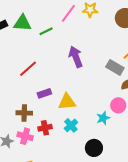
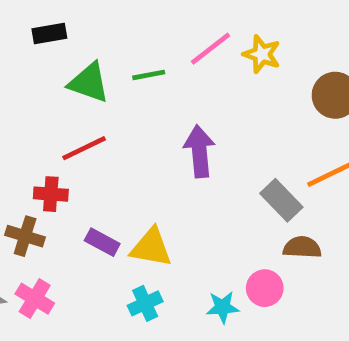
green triangle: (22, 23) -> (89, 83), moved
purple rectangle: (44, 93) -> (102, 242), moved, turned 32
brown cross: (24, 113) -> (25, 236), moved
red cross: (45, 128) -> (51, 194), moved

